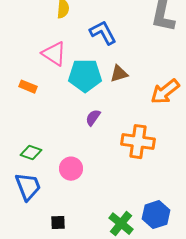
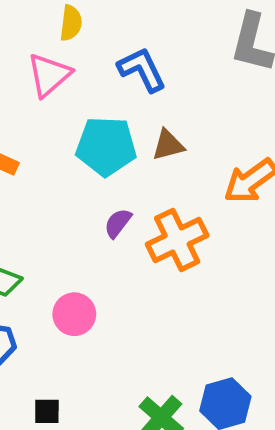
pink triangle: (54, 54) -> (49, 75), moved, turned 44
orange cross: (138, 142) -> (177, 240), moved, turned -36

